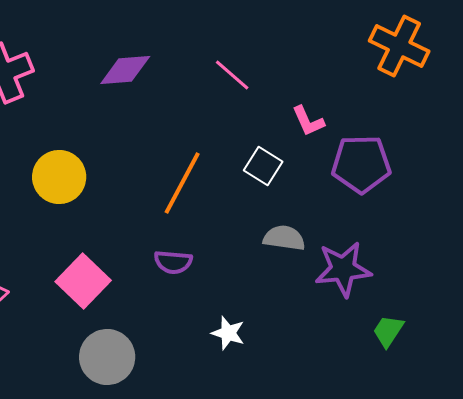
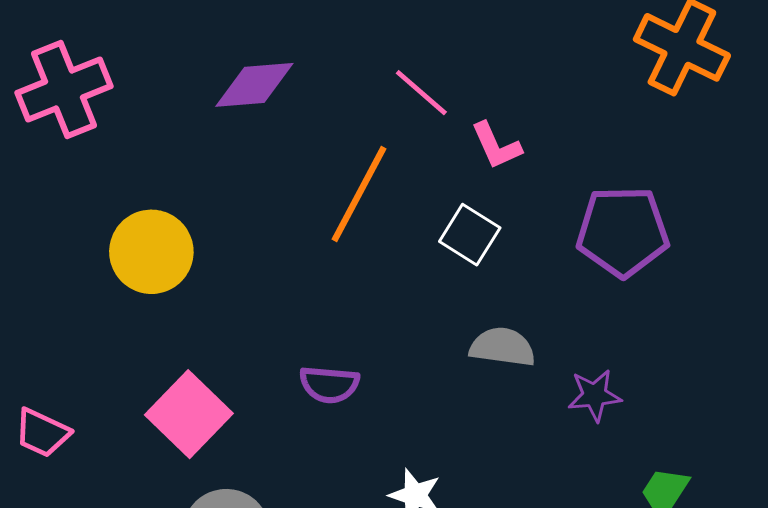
pink L-shape: (308, 121) -> (496, 146), moved
orange line: (182, 183) -> (359, 194), moved
purple star: (343, 269) -> (595, 395), size x0.6

